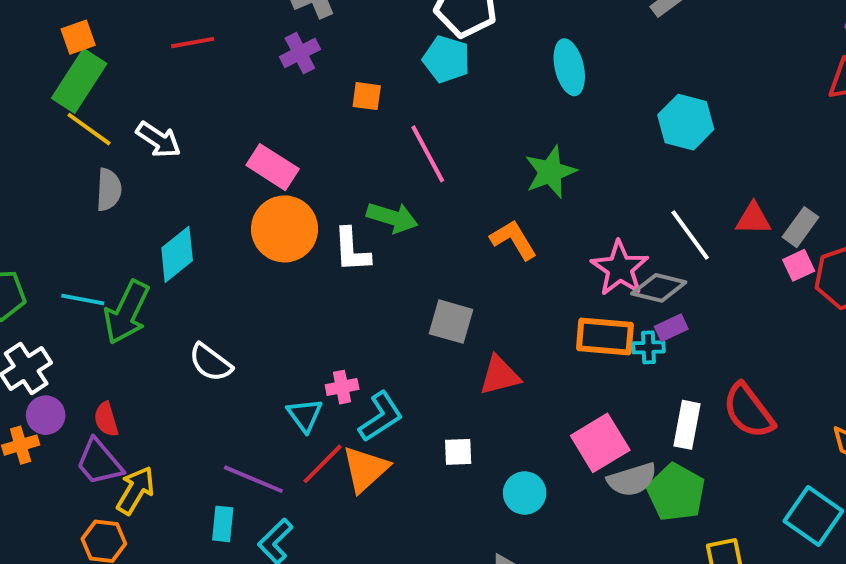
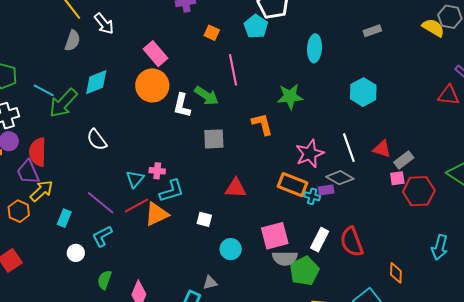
gray diamond: (659, 288) -> (340, 178), moved
gray square: (451, 322) -> (214, 139), moved, turned -35
red semicircle: (106, 419) -> (38, 152), size x1.6
cyan rectangle: (223, 524) -> (64, 218), moved

